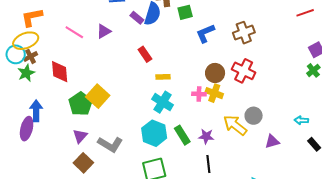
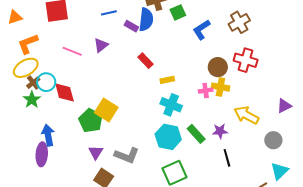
cyan circle: (16, 54) -> (46, 82), moved
gray circle: (254, 116) -> (273, 140), moved
purple triangle: (272, 141) -> (284, 106), moved

